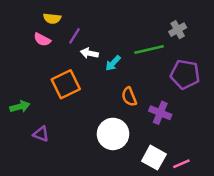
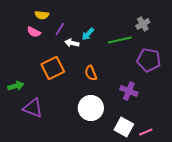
cyan arrow: (113, 63) -> (88, 34), moved
orange semicircle: (129, 97) -> (91, 73), moved
purple triangle: (41, 134) -> (33, 108), size x1.5

